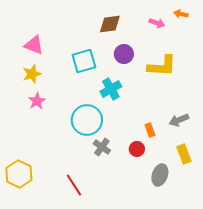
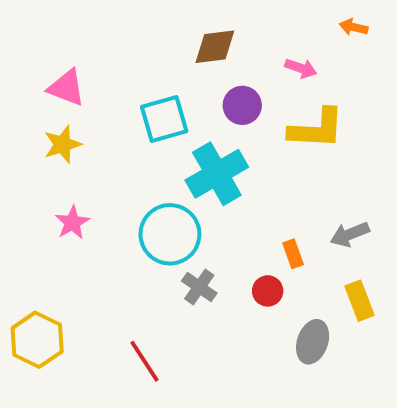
pink arrow: (157, 23) -> (301, 68), moved
cyan cross: (111, 89) -> (217, 174), size x1.4
pink star: (37, 101) -> (72, 223), moved

